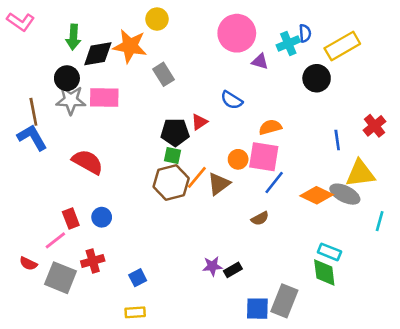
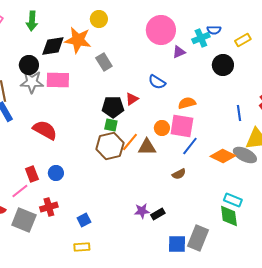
blue semicircle: (305, 33) -> (214, 30), turned 96
green arrow: (73, 37) -> (32, 21), moved
yellow rectangle: (342, 46) -> (243, 40), size x0.6
purple triangle: (260, 61) -> (179, 52), turned -40
brown triangle: (219, 184) -> (147, 147), turned 36

